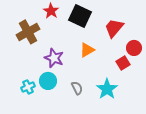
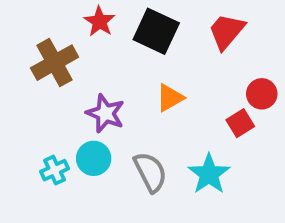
red trapezoid: (114, 28) -> (227, 31), moved
gray semicircle: (77, 88) -> (150, 172), size x1.5

